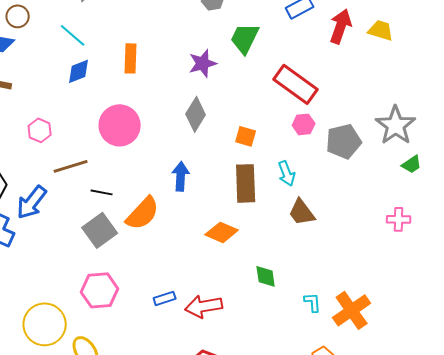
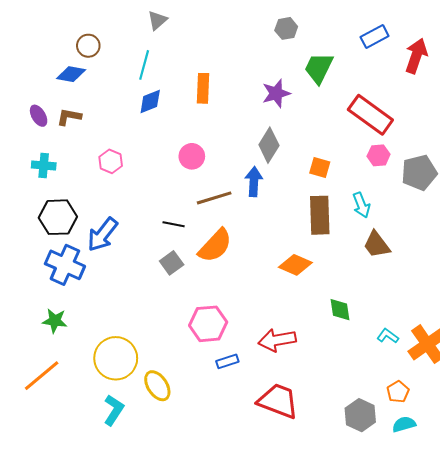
cyan line: (73, 35) -> (144, 65), turned 64
pink circle: (120, 125) -> (192, 156), size x0.6
brown line: (71, 166) -> (214, 198), moved
blue arrow: (181, 176) -> (254, 182), moved
gray square: (100, 230) -> (172, 263), size x0.7
pink hexagon: (100, 290) -> (208, 324), moved
blue rectangle: (165, 298) -> (227, 361), moved
cyan L-shape: (313, 302) -> (388, 336), turned -50

